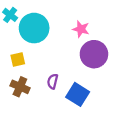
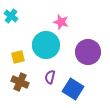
cyan circle: (34, 28) -> (46, 45), moved
pink star: (81, 29) -> (61, 22), moved

